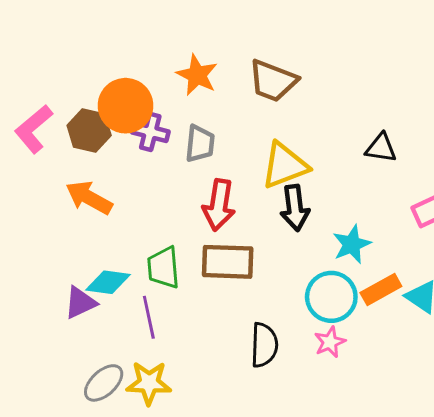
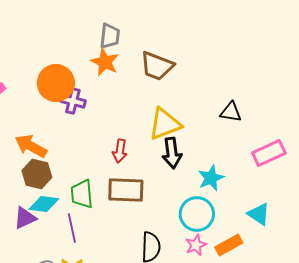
brown hexagon: (89, 130) -> (37, 174), moved
gray trapezoid: (200, 144) -> (110, 36), moved
red arrow: (219, 205) -> (120, 151), size x0.7
orange rectangle: (381, 290) -> (229, 245), moved

